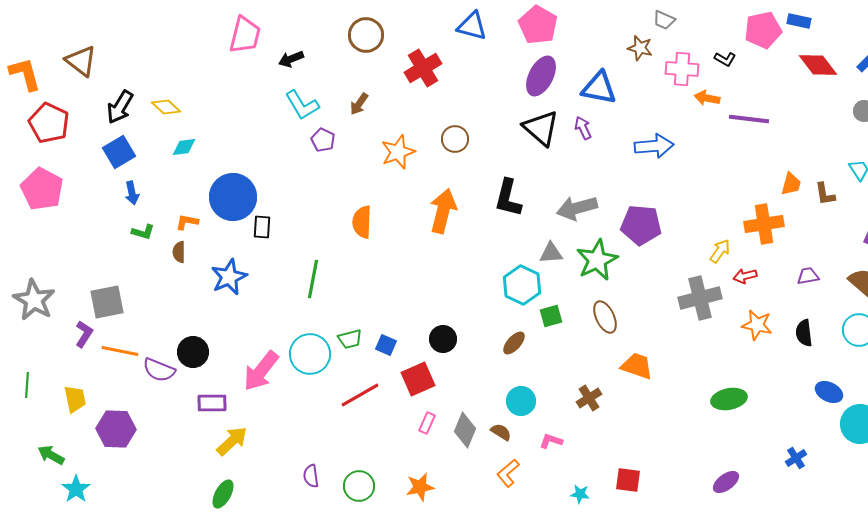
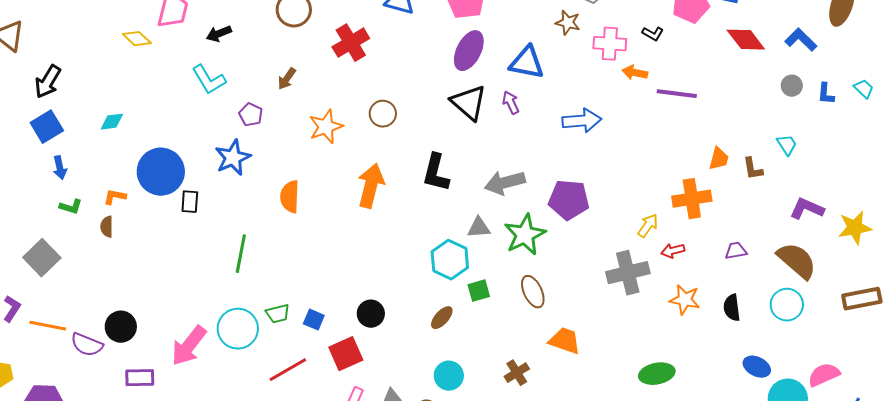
cyan L-shape: (302, 105) -> (209, 80), moved
yellow diamond: (166, 107) -> (137, 39), moved
blue star: (229, 277) -> (233, 158), moved
gray square: (107, 302) -> (42, 258), moved, turned -33

